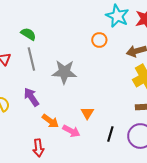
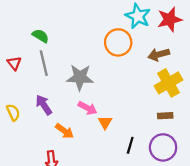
orange circle: (99, 40) -> (118, 42), size x1.6
pink arrow: (71, 131) -> (88, 108), moved

